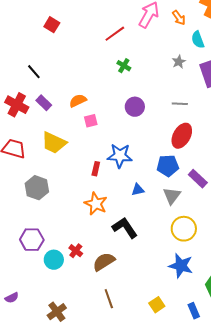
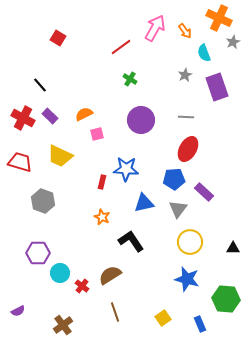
purple circle: (135, 107) -> (141, 120), size x1.4
blue triangle: (138, 190) -> (144, 203), size x1.5
orange star: (96, 204) -> (102, 217), size x0.7
red cross: (76, 251) -> (82, 286), moved

